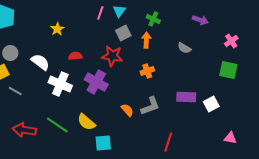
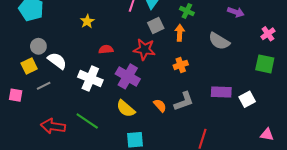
gray semicircle: (184, 48) -> (219, 41), size x1.5
white semicircle: (40, 62) -> (57, 61), moved
gray line: (15, 91) -> (44, 86), turned -56
yellow semicircle: (86, 122) -> (126, 109), moved

